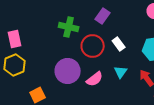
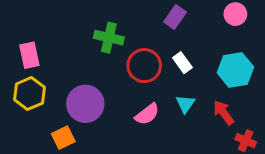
purple rectangle: (103, 16) -> (175, 17), moved
purple circle: (68, 71) -> (85, 104), moved

